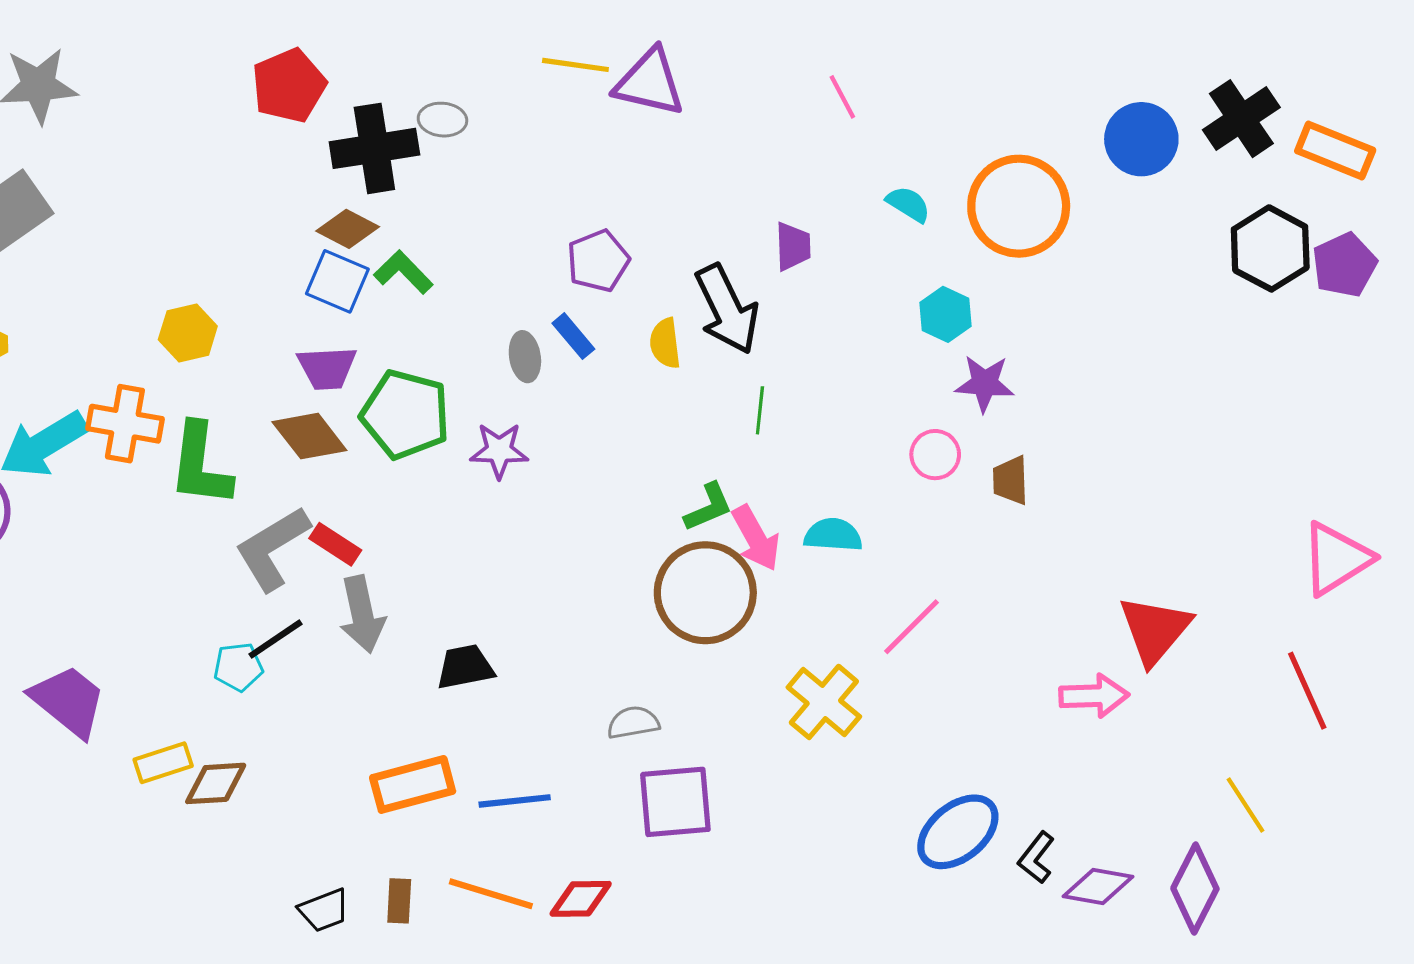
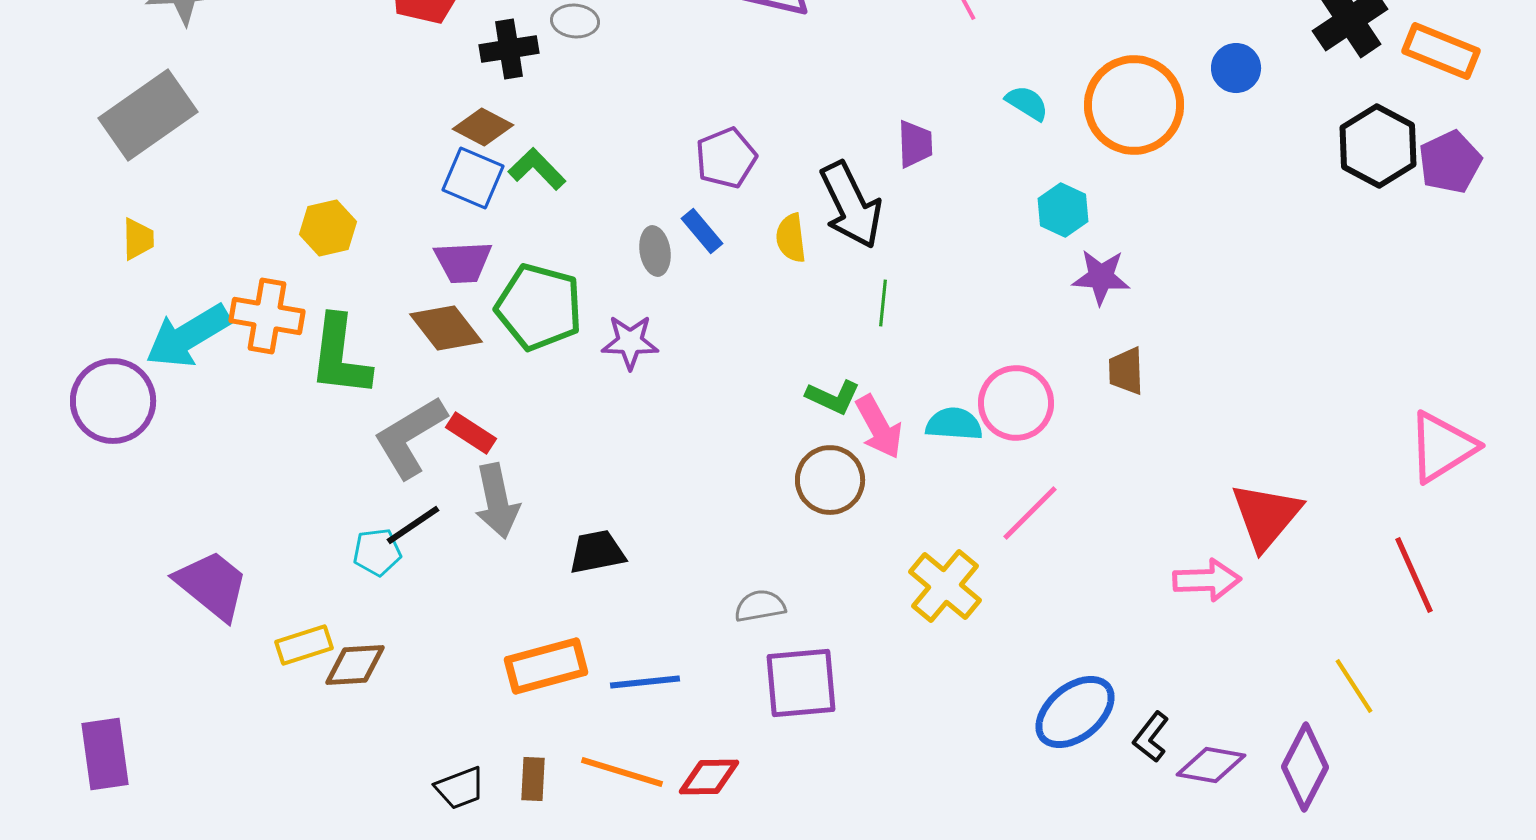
blue circle: (1141, 139) -> (1236, 68), moved, size x0.7
black cross: (374, 148) -> (509, 49), size x0.7
pink circle: (935, 455) -> (1016, 403), moved, size x1.5
green L-shape: (708, 507) -> (833, 397), turned 48
brown circle: (705, 593) -> (830, 480), size x0.7

